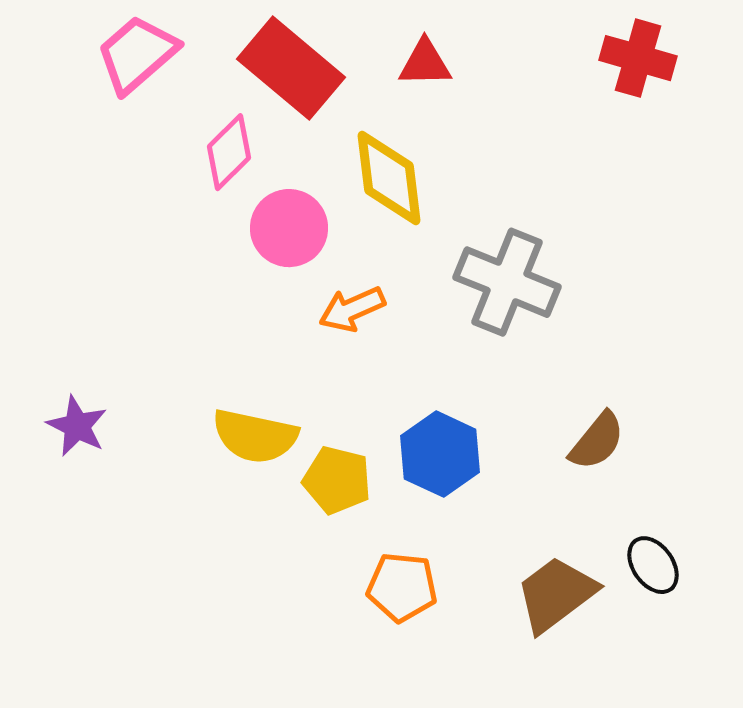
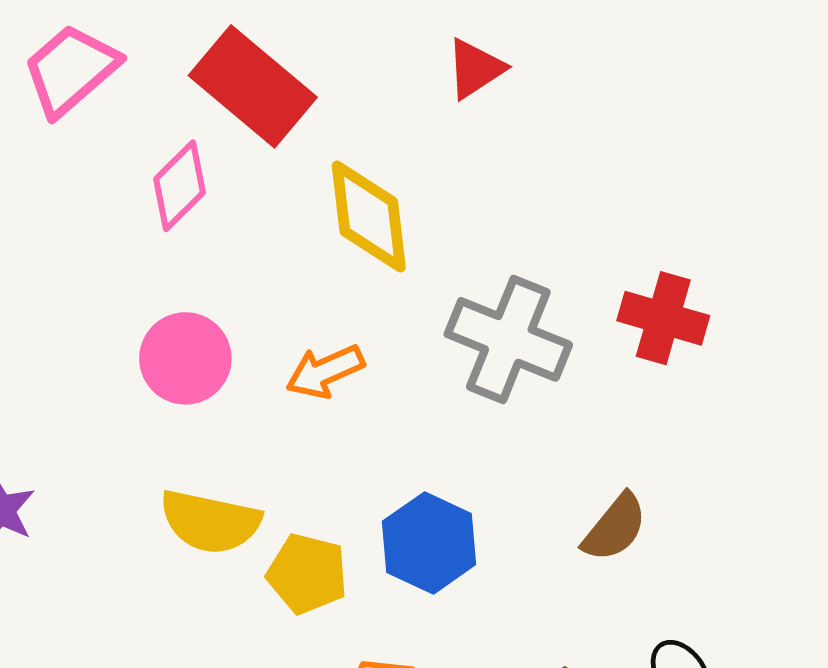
red cross: (638, 58) -> (663, 318), moved
red triangle: (425, 63) -> (475, 69), moved, turned -32
pink circle: (289, 228) -> (185, 358), moved

